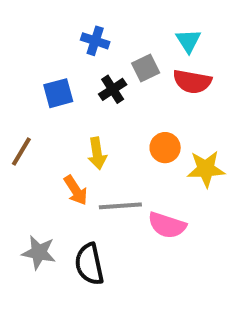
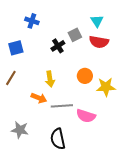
blue cross: (95, 41) -> (32, 21), moved
blue square: (58, 93) -> (16, 48), moved
orange arrow: (76, 190) -> (39, 98), turned -35
black semicircle: (89, 264) -> (58, 139), moved

